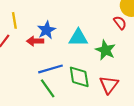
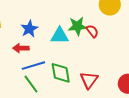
red semicircle: (120, 23) -> (92, 31), moved
red arrow: (35, 41) -> (21, 48), moved
green star: (105, 50) -> (77, 26), moved, turned -30

